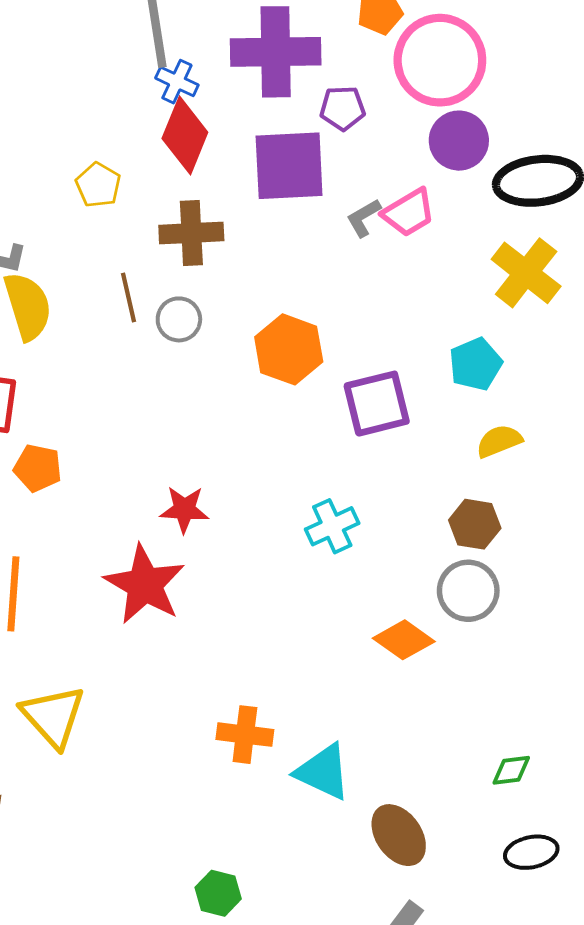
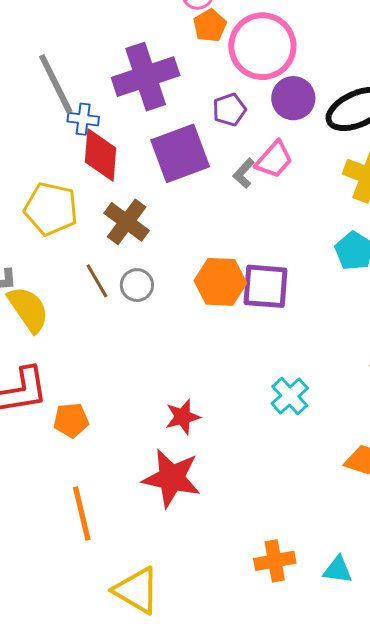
purple pentagon: (343, 108) -> (229, 110), moved
yellow pentagon: (98, 185) -> (51, 209), size x1.6
brown cross: (191, 233) -> (127, 222), turned -33
purple square: (377, 404) -> (266, 286), moved, turned 36
cyan triangle: (323, 772) -> (338, 570), size x0.7

